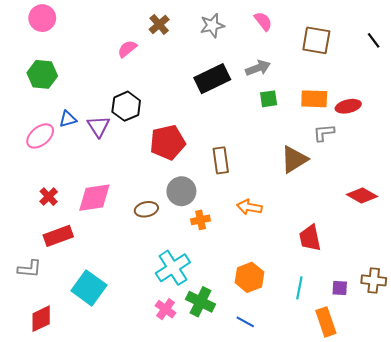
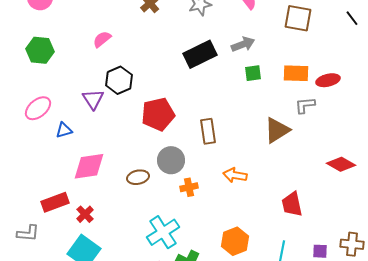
pink semicircle: (127, 49) -> (102, 39), moved
blue triangle: (68, 119) -> (64, 130), moved
red cross: (49, 197) -> (85, 214), moved

